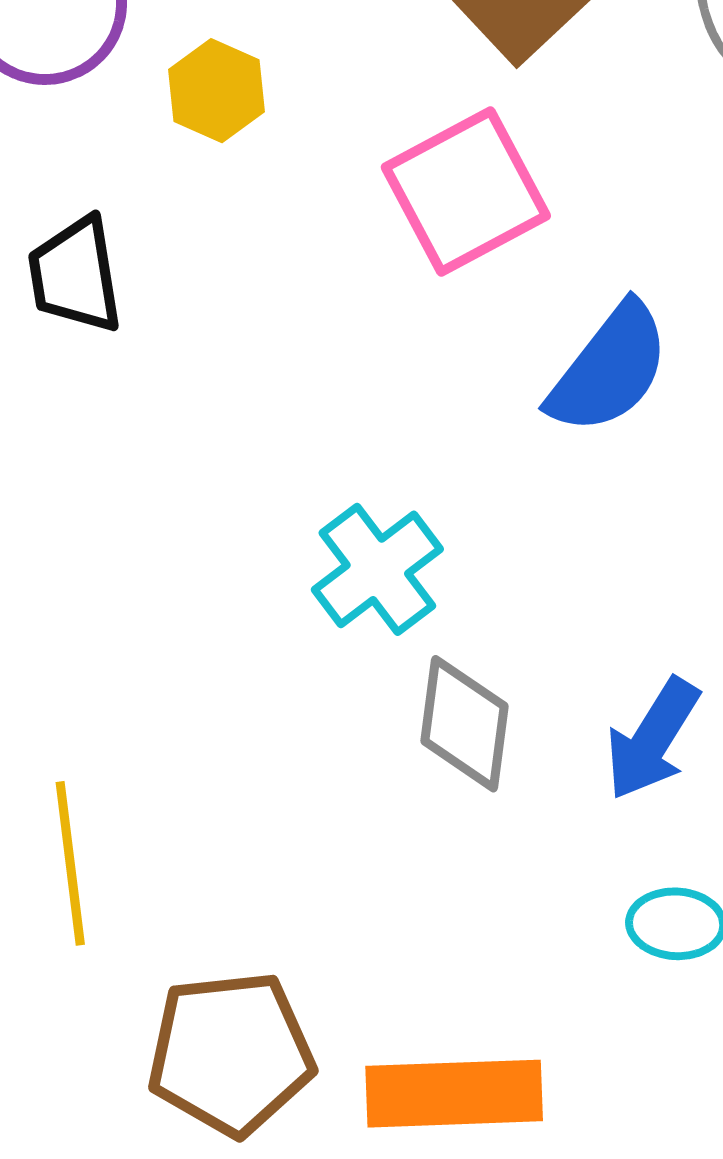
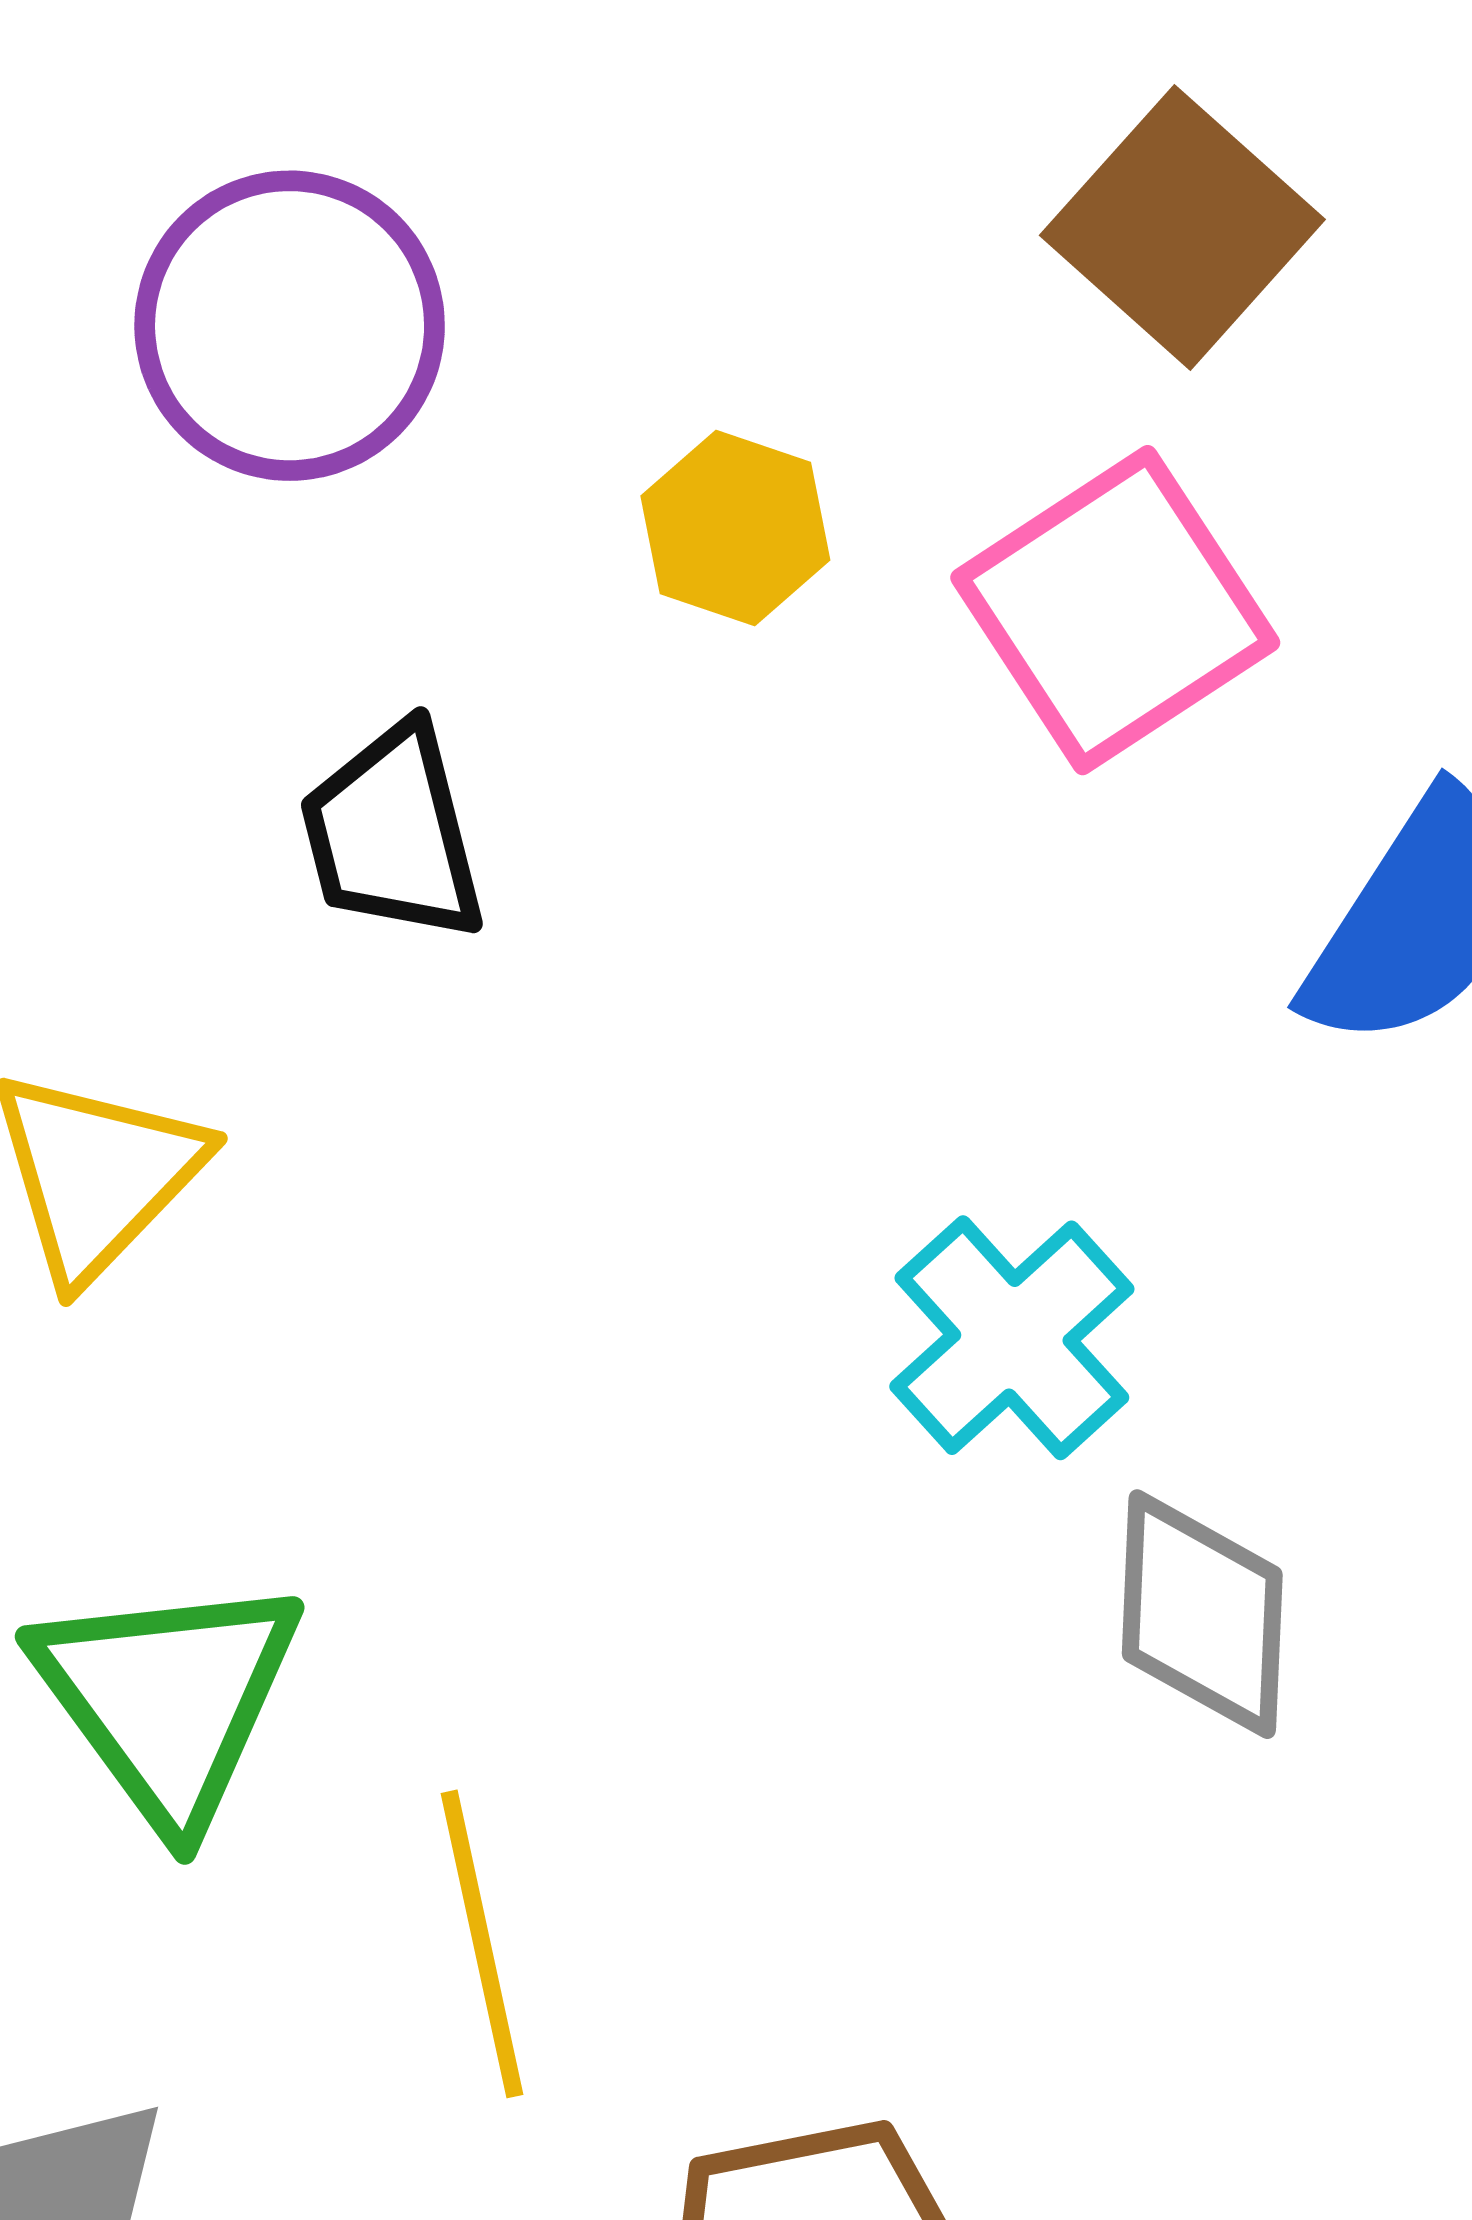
yellow hexagon: (216, 91) -> (735, 528), moved

